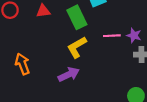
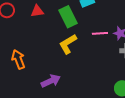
purple arrow: (69, 74) -> (51, 81), moved

